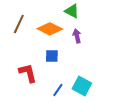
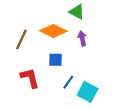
brown line: (19, 24) -> (21, 40), moved
blue line: (58, 90) -> (68, 82), moved

